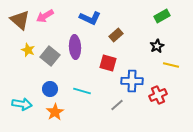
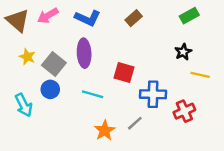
blue L-shape: (90, 18) -> (88, 18), moved
brown rectangle: (116, 35) -> (134, 18), moved
blue circle: (50, 89) -> (50, 89), moved
cyan line: (82, 91) -> (93, 94), moved
cyan arrow: (22, 104) -> (24, 105), moved, turned 54
orange star: (55, 112) -> (105, 130), moved

